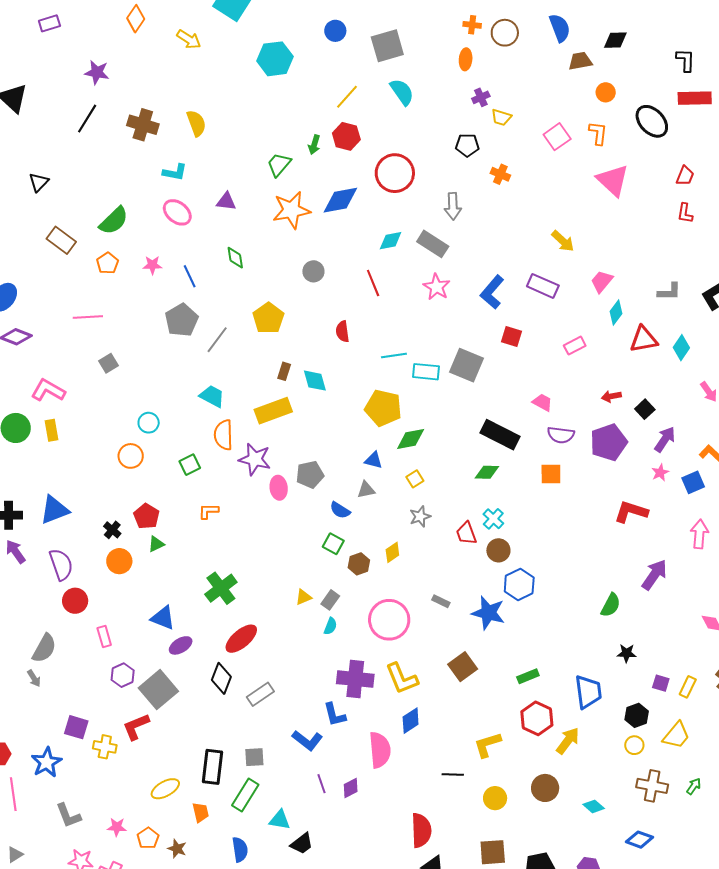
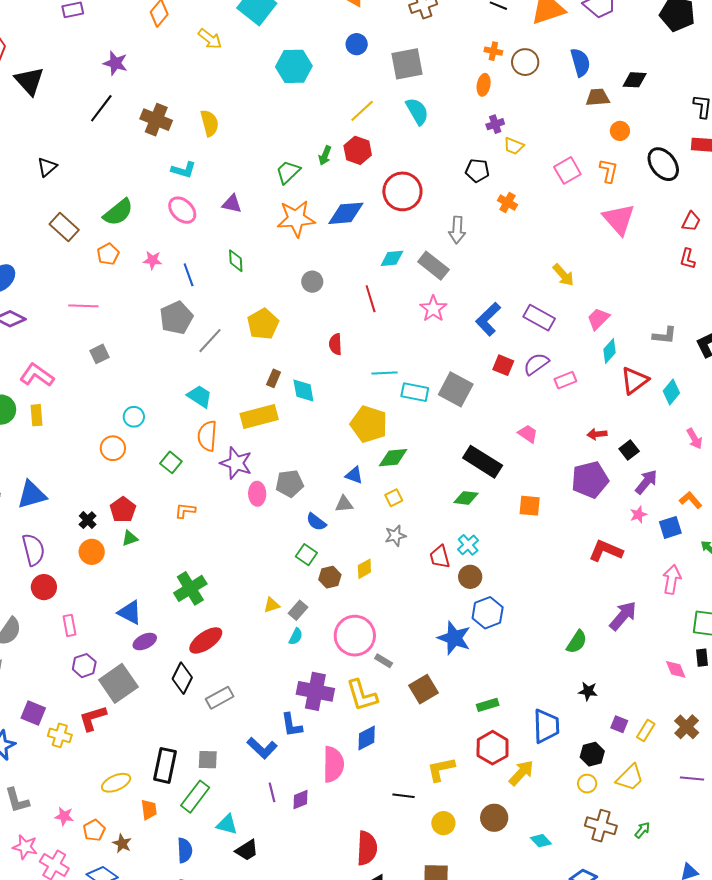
red triangle: (644, 339) -> (635, 380), turned -32
purple semicircle: (561, 435) -> (536, 364), moved, turned 132
green square: (190, 465) -> (171, 462), turned -30
gray rectangle: (441, 601) -> (384, 661), moved

